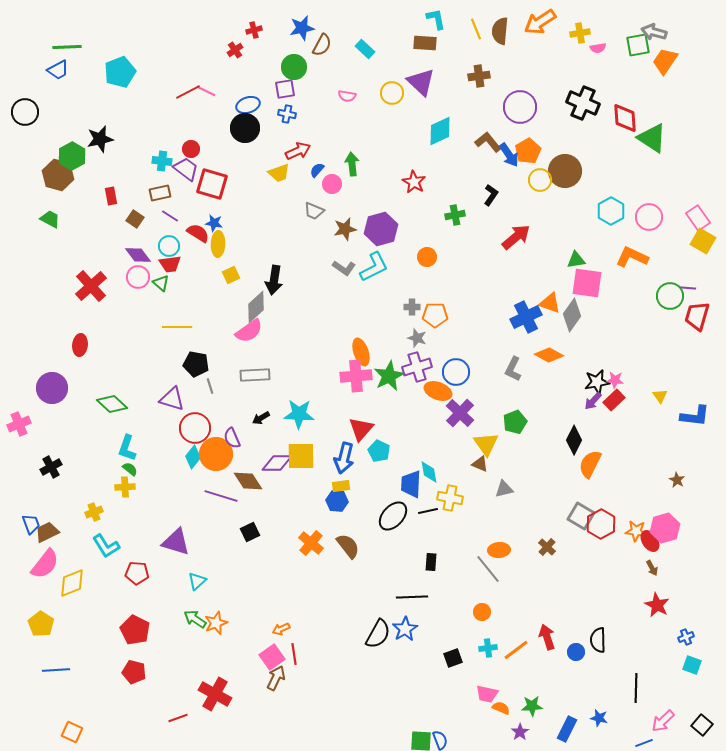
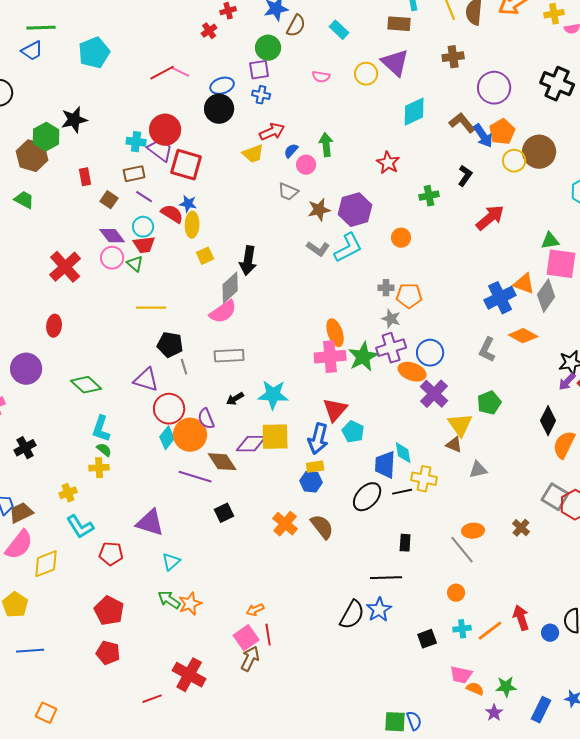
red circle: (191, 149) -> (165, 130), size x1.8

